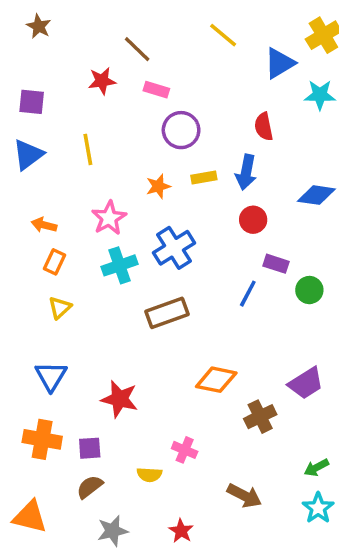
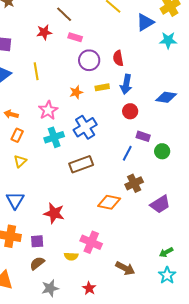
red semicircle: (264, 127) -> (118, 58), moved
brown cross: (260, 417) -> (134, 183), moved
pink cross: (185, 450) -> (91, 242), size x1.5

